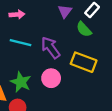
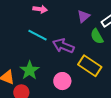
purple arrow: (51, 48) -> (63, 46), turned -45
pink circle: (51, 78) -> (62, 81), moved

